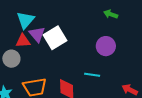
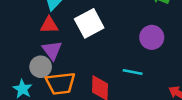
purple triangle: (37, 34) -> (52, 50), moved
gray circle: (11, 59) -> (41, 67), moved

